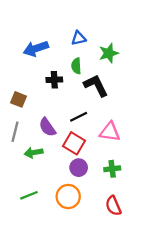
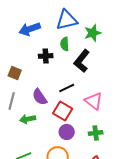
blue triangle: (79, 38) -> (67, 20), size x1.6
black L-shape: (96, 86) -> (82, 61), turned -115
pink triangle: (110, 132) -> (94, 101), turned 30

